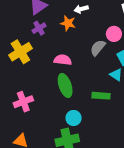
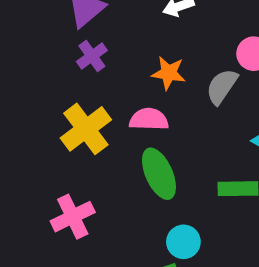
orange star: (68, 23) -> (169, 73), moved
yellow cross: (20, 52) -> (86, 129), moved

